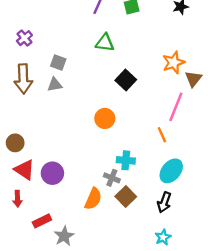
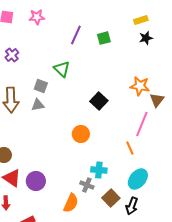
purple cross: (24, 38) -> (12, 55), moved
green triangle: (105, 43) -> (62, 69), moved, turned 36
orange star: (174, 63) -> (140, 86), turned 30
brown square: (126, 196) -> (111, 198), moved

